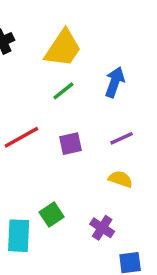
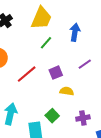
yellow semicircle: (120, 179) -> (67, 91), moved
purple cross: (102, 228) -> (83, 118), turned -32

